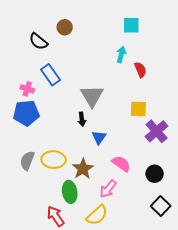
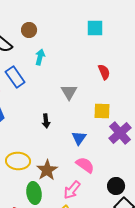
cyan arrow: (121, 55) -> (40, 57), moved
gray triangle: (92, 96) -> (69, 92), moved, size x0.7
blue triangle: (99, 137) -> (79, 138), moved
black circle: (155, 174) -> (116, 186), moved

